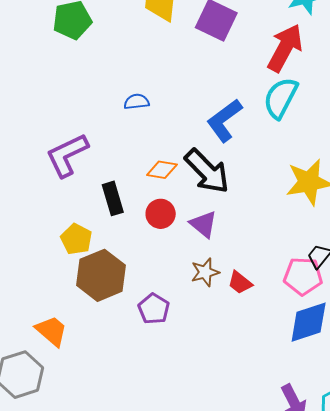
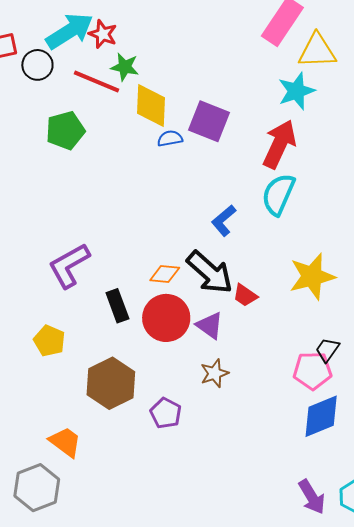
blue semicircle: (137, 102) -> (170, 138), moved
blue L-shape: (224, 120) -> (224, 220), size x0.7
red circle: (161, 214) -> (166, 318), size x1.6
yellow pentagon: (76, 239) -> (49, 341), moved
red trapezoid: (240, 283) -> (245, 295), moved

